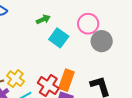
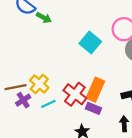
green arrow: (43, 19) -> (44, 18), moved, turned 48

